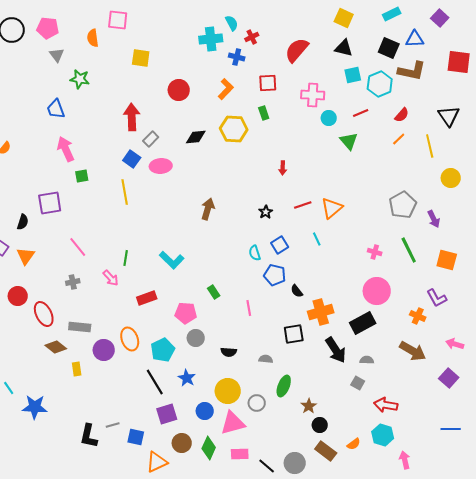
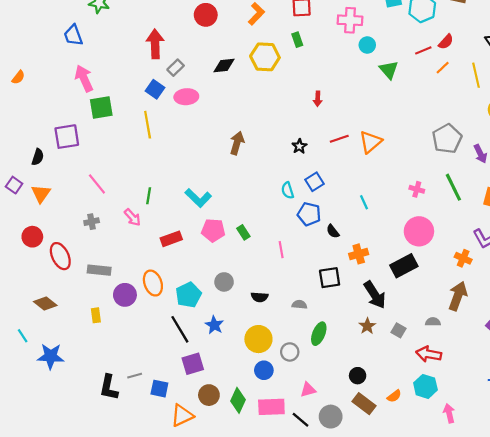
red line: (361, 113) -> (423, 50), moved
green square: (82, 176) -> (101, 107), size x1.6
cyan line: (317, 239) -> (364, 202), moved
orange cross: (321, 312) -> (359, 254), size x0.7
pink pentagon: (186, 313) -> (213, 230), moved
brown diamond: (56, 347) -> (45, 303), moved
brown arrow: (413, 351) -> (458, 296), turned -100
gray semicircle: (367, 360) -> (433, 322), moved
brown star: (309, 406) -> (367, 326), moved
blue circle: (205, 411) -> (264, 370), moved
pink triangle: (233, 423) -> (308, 390), moved, size x0.6
pink rectangle: (240, 454) -> (271, 407), size x1.4

